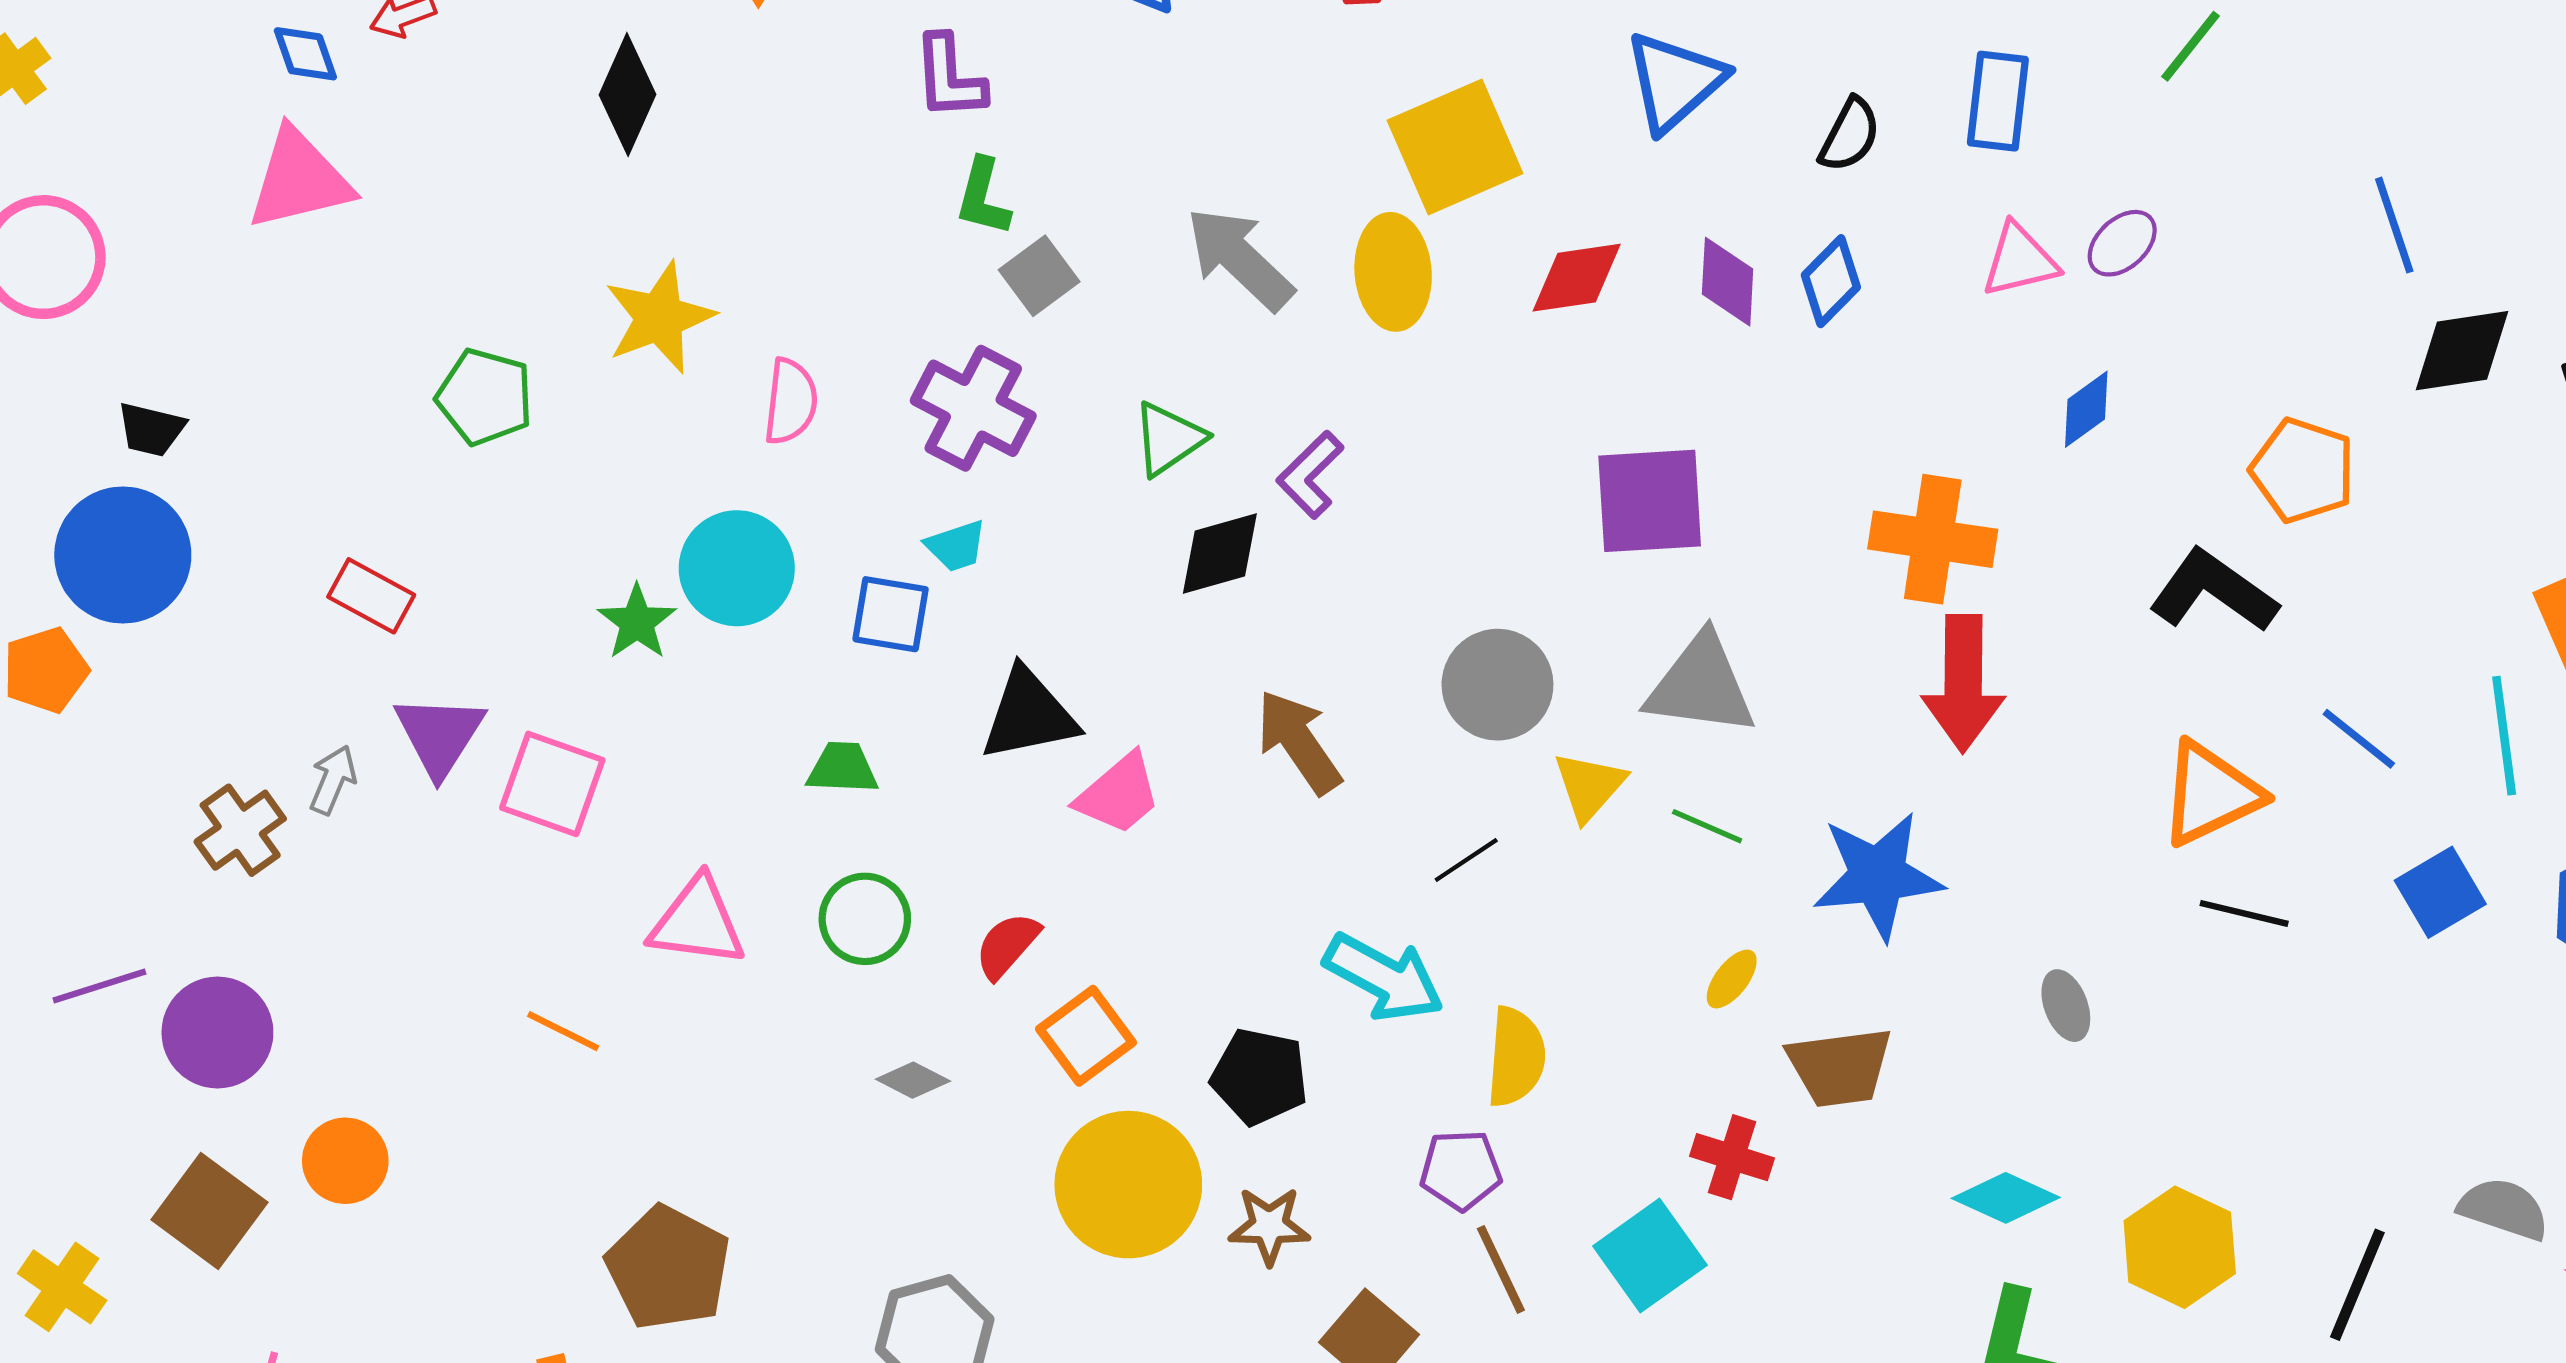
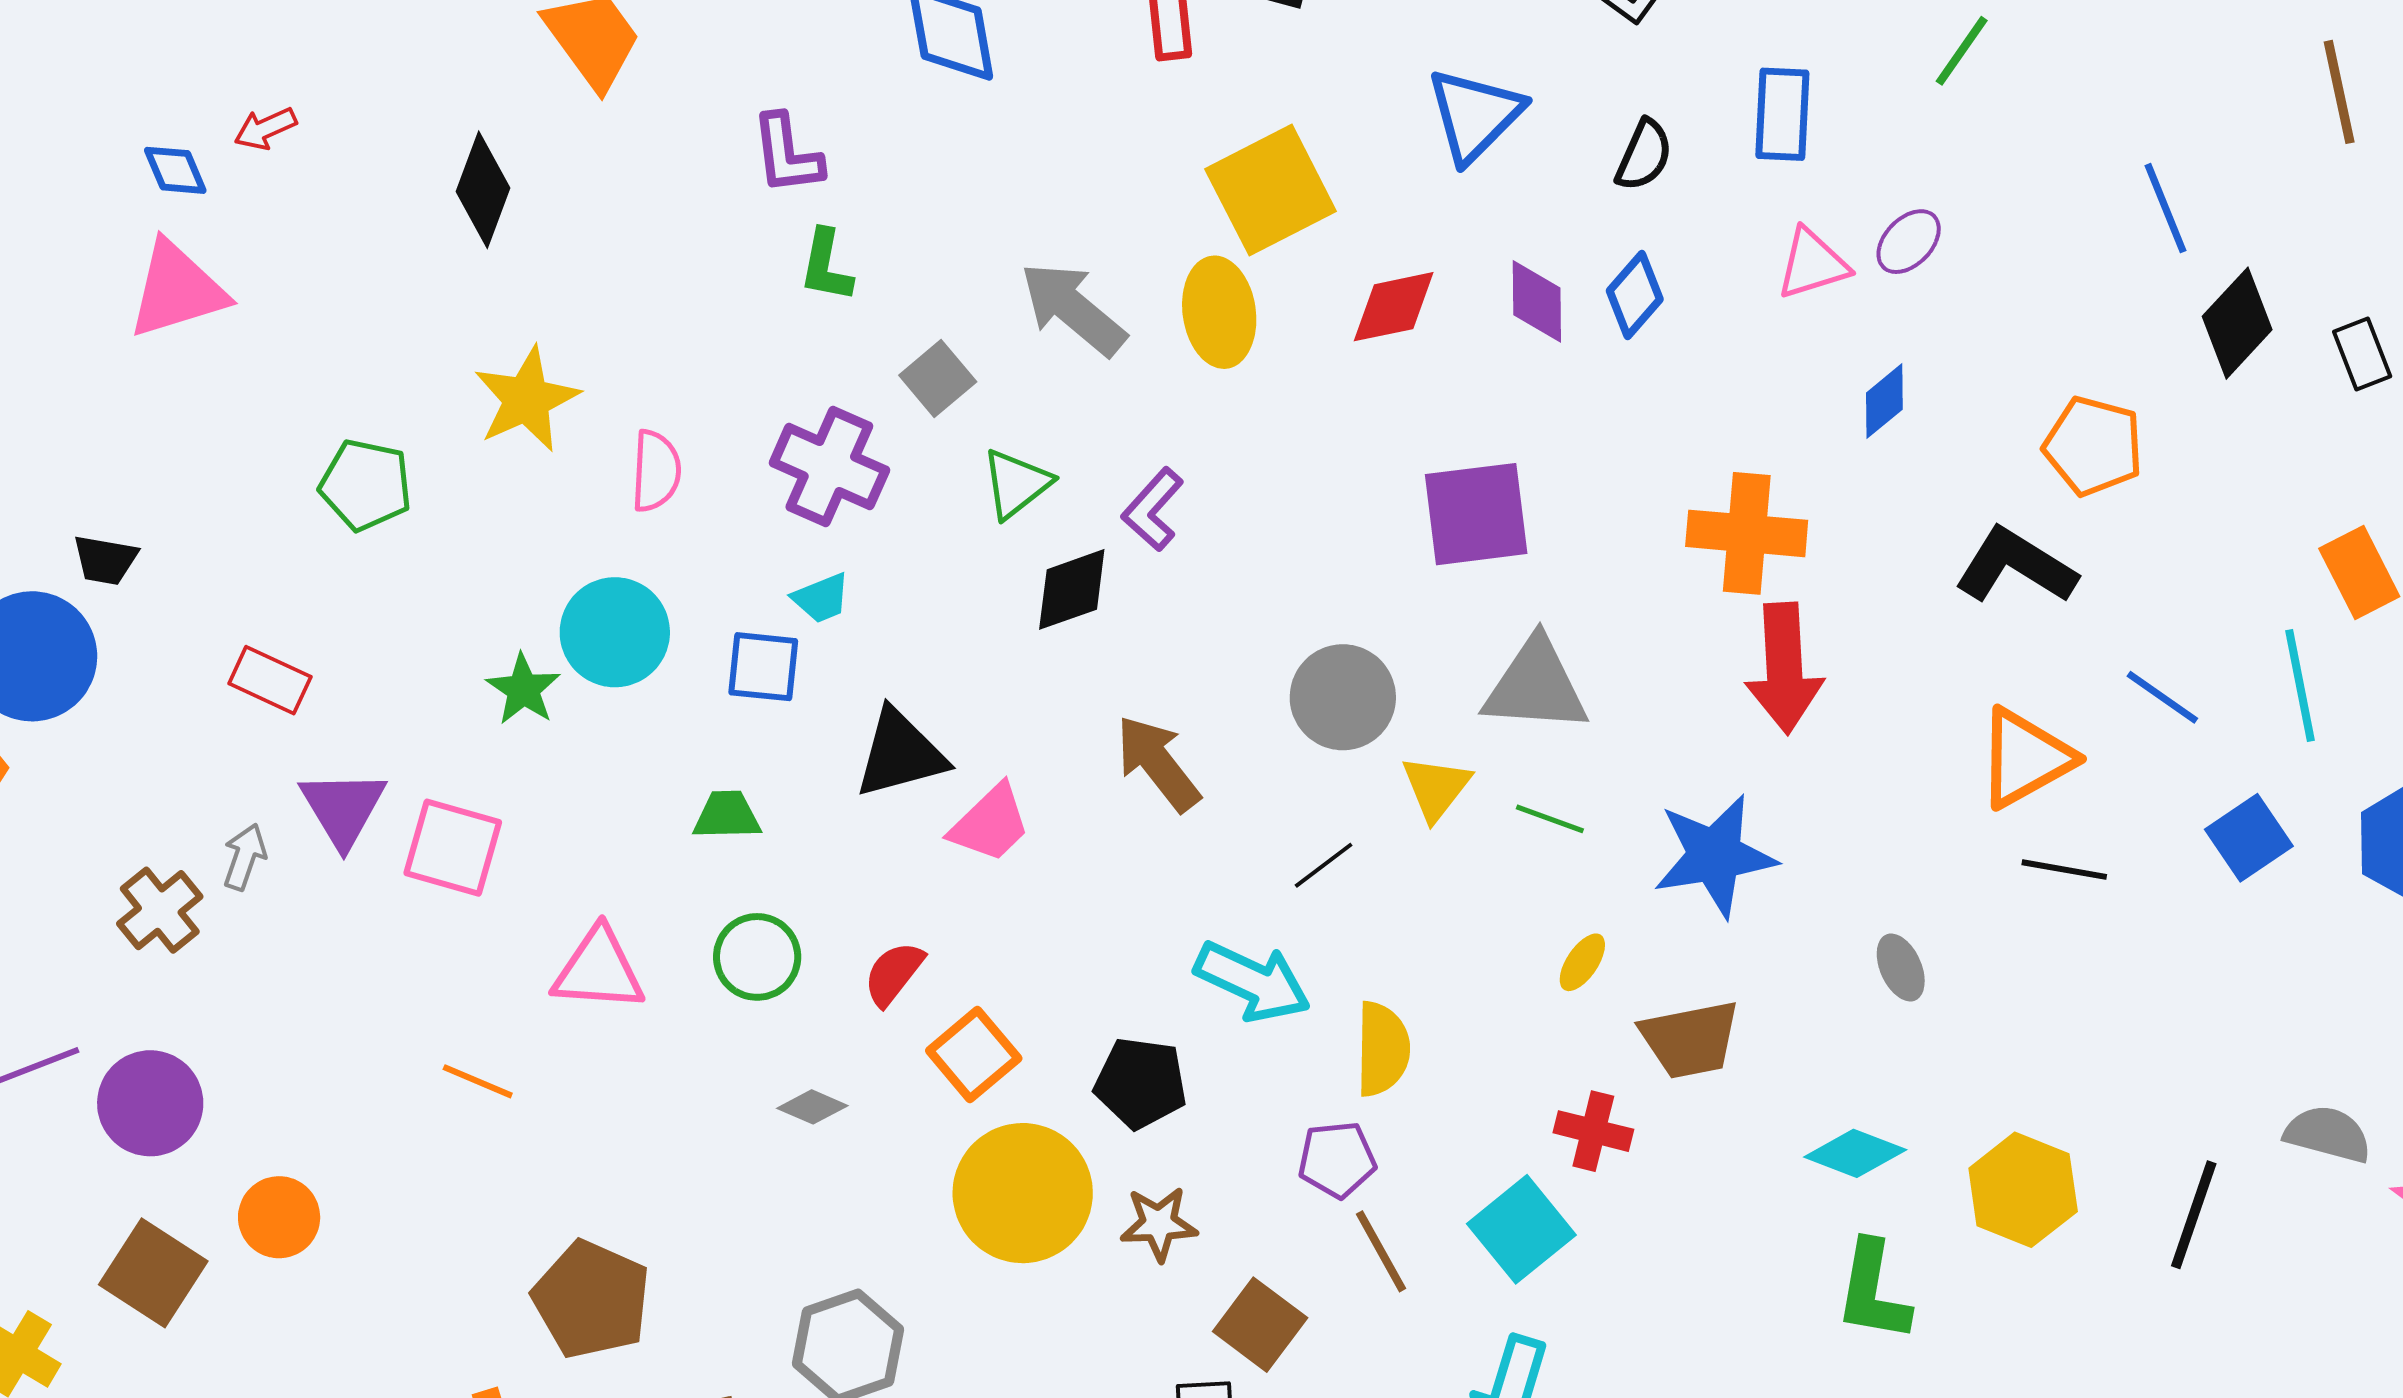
gray square: (1039, 276) -> (938, 379), moved
black diamond: (2462, 351) -> (2237, 323), turned -35
black trapezoid: (151, 429) -> (105, 560), moved

